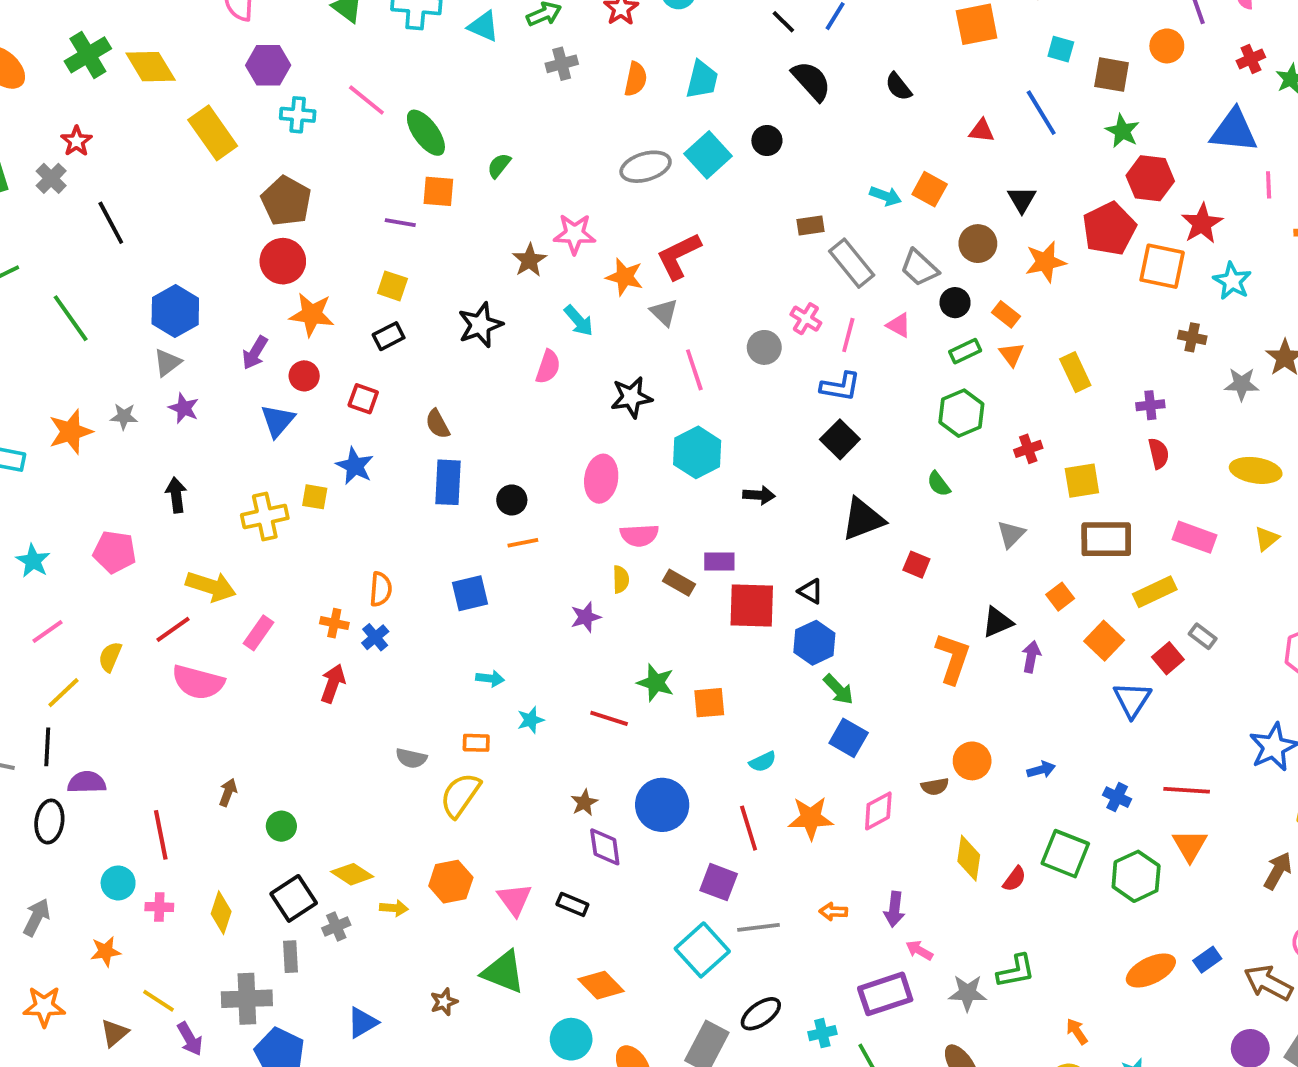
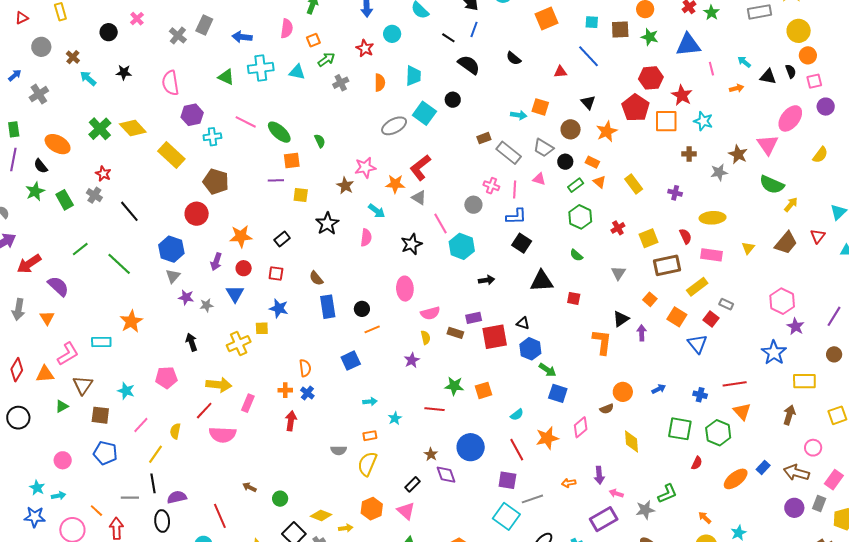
green star: (1122, 131) -> (650, 37), moved
green semicircle: (499, 166) -> (320, 141), turned 128
red circle: (283, 261) -> (197, 214), moved
yellow square: (392, 286) -> (301, 195), moved
purple cross: (1150, 405) -> (675, 193), turned 32
gray star: (124, 416) -> (207, 305), moved
cyan hexagon: (697, 452) -> (462, 246), moved
red semicircle: (1159, 453) -> (685, 236), moved
yellow ellipse: (1256, 470) -> (713, 218), moved
black triangle: (863, 519) -> (542, 281), turned 30
brown arrow: (228, 792) -> (249, 487), turned -72
red semicircle: (1014, 879) -> (697, 463), moved
black rectangle: (572, 904) -> (412, 484), moved, turned -56

